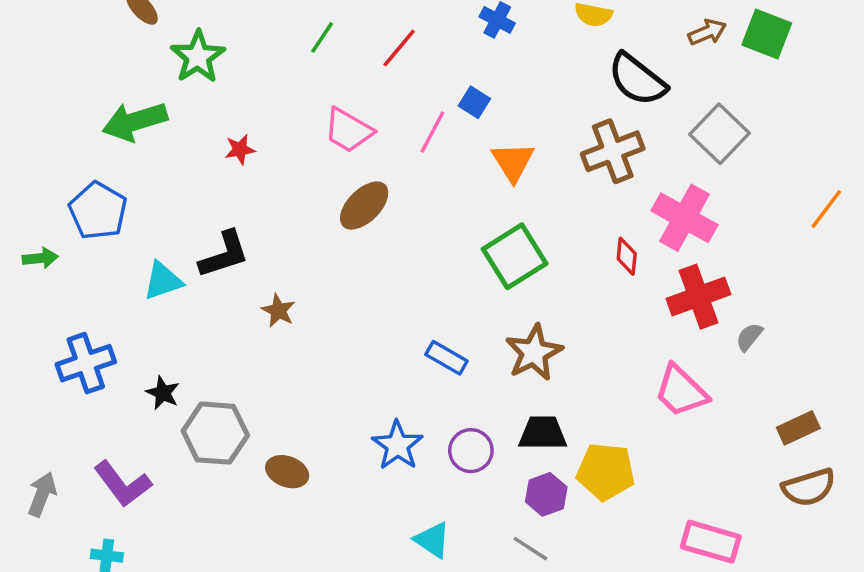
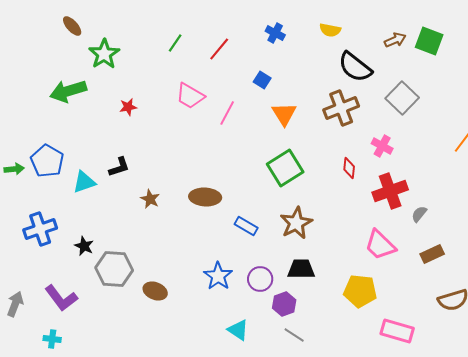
pink line: (432, 132) -> (227, 113), moved
brown ellipse: (364, 206) -> (205, 197), moved, turned 48
blue pentagon: (98, 211) -> (47, 161), moved
pink cross: (684, 218) -> (382, 146), size x0.6
black L-shape: (224, 255) -> (119, 167), size x0.7
brown rectangle: (798, 428) -> (432, 254), moved
yellow pentagon: (606, 472) -> (360, 291), moved
purple hexagon: (546, 494) -> (284, 304), moved

